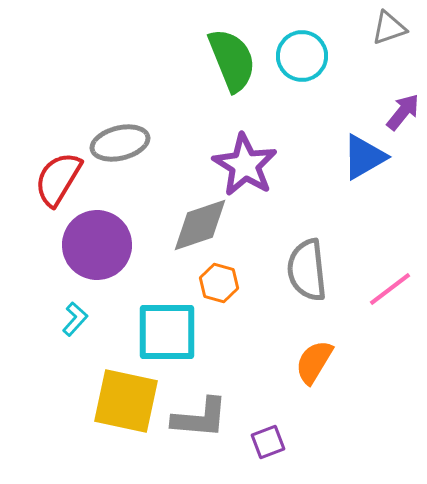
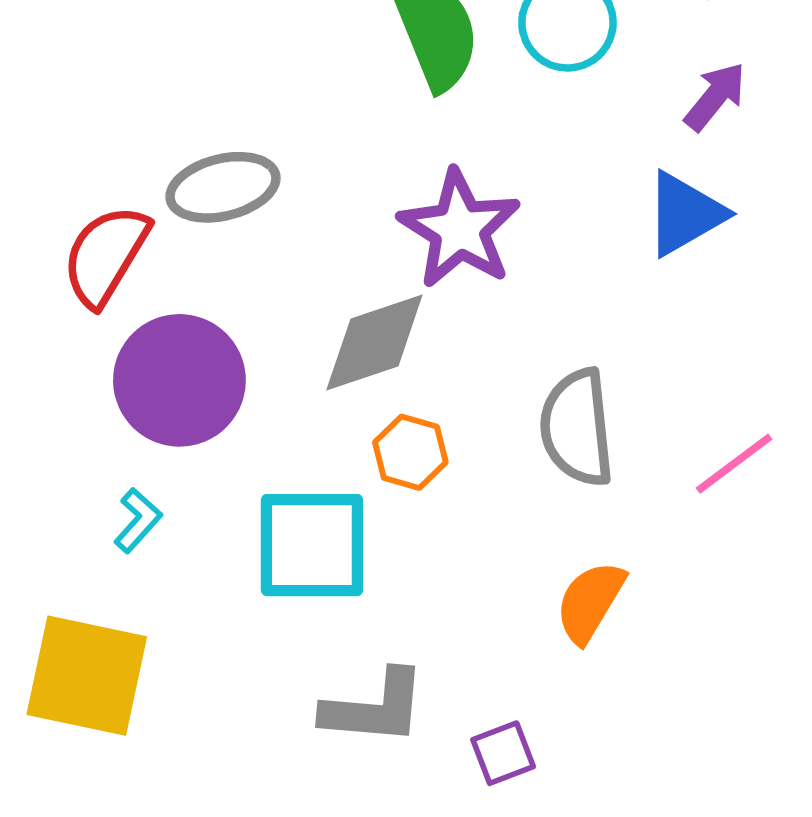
purple arrow: (403, 112) -> (715, 96), moved
yellow square: (126, 401) -> (87, 676), moved

